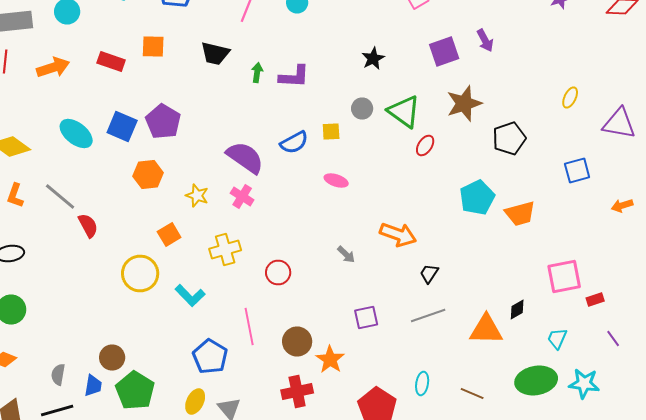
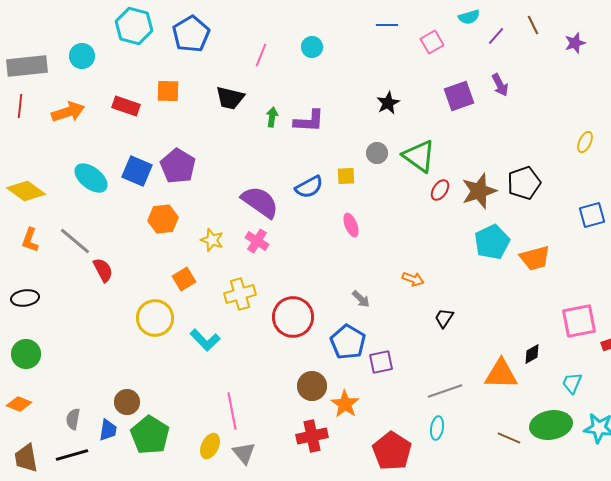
brown star: (464, 104) -> (479, 191), moved
pink ellipse: (336, 180) -> (351, 225), turned 50
orange arrow: (398, 234) -> (413, 279), size x0.6
red circle: (278, 272) -> (293, 317), size x1.6
gray line: (428, 316) -> (445, 391), moved
pink line: (249, 326) -> (232, 411), moved
blue pentagon: (210, 356) -> (348, 342), moved
brown line: (472, 394) -> (509, 438), moved

